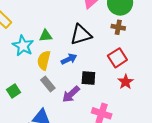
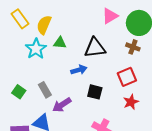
yellow semicircle: (44, 60) -> (44, 25), moved
gray rectangle: (48, 84) -> (45, 90), moved
green square: (14, 91) -> (19, 92), turned -32
purple arrow: (71, 94) -> (62, 105), moved

